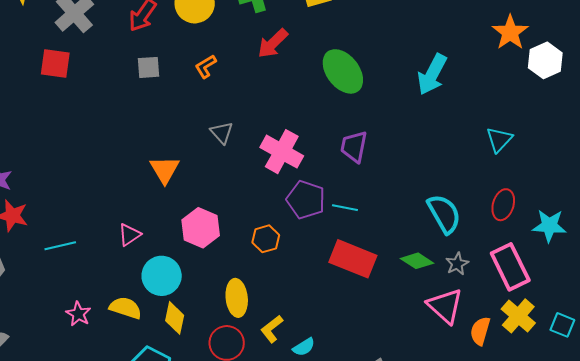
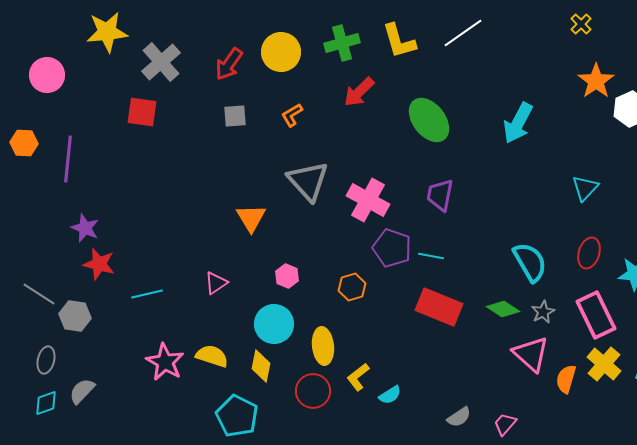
gray triangle: (222, 133) -> (308, 181), size x1.8
pink hexagon: (201, 228) -> (287, 276), size x0.6
cyan circle: (162, 276) -> (274, 324), moved
pink star: (78, 314) -> (165, 362), size x1.5

